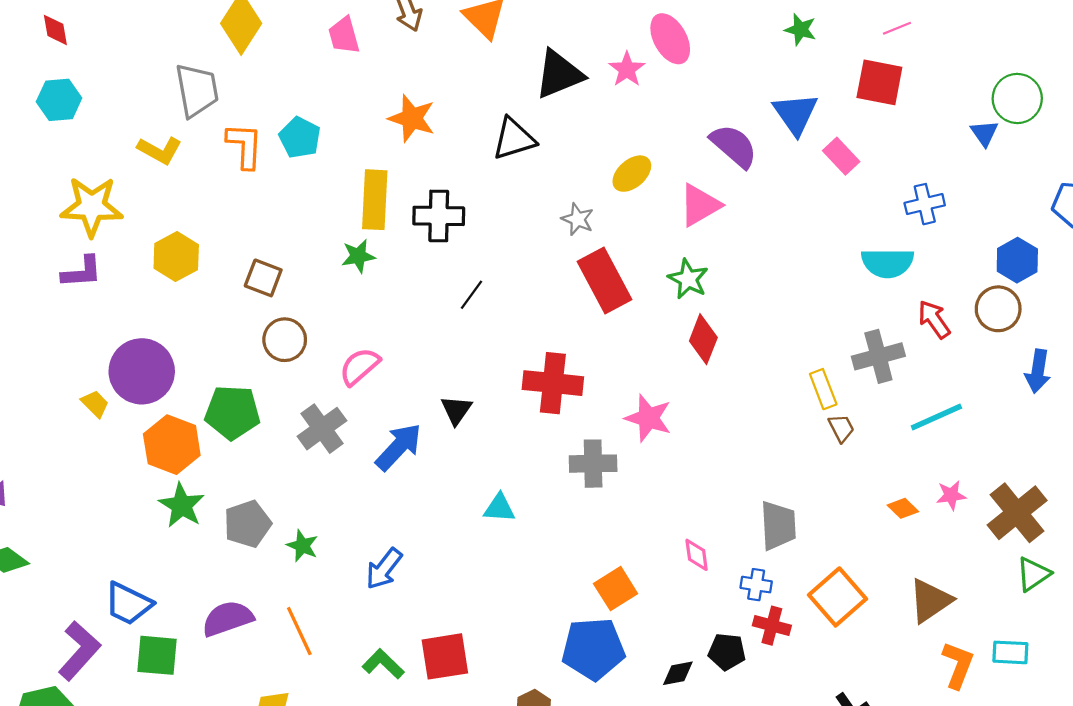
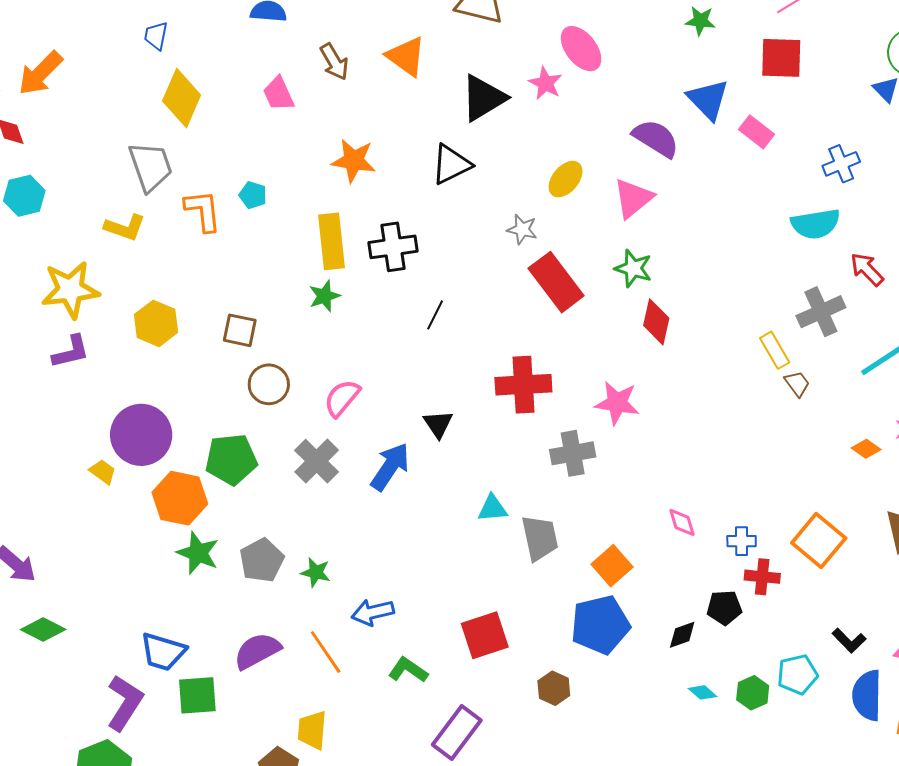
cyan pentagon: (300, 138) -> (253, 195), size x0.7
gray trapezoid: (778, 525) -> (540, 538), moved
blue arrow: (384, 569) -> (373, 612), moved, turned 48
red square: (445, 656) -> (485, 635), moved

